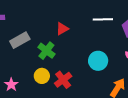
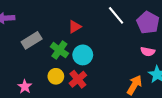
white line: (103, 19) -> (116, 15), turned 54
cyan circle: (98, 61) -> (83, 55), moved

